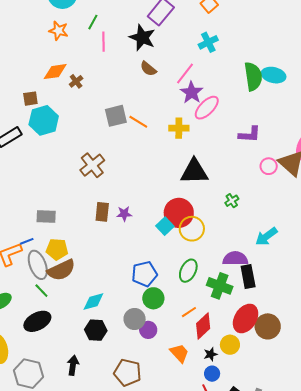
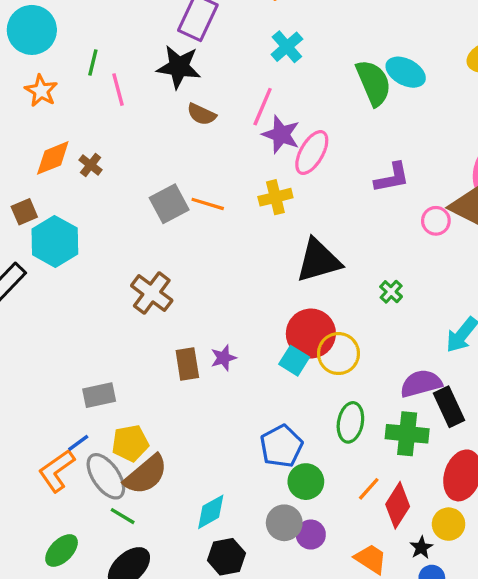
orange star: (59, 31) -> (41, 91), turned 30
cyan ellipse: (274, 75) -> (406, 72), turned 30

